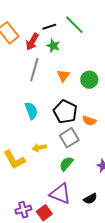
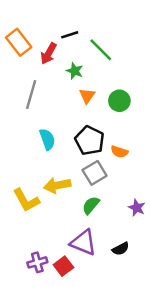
green line: (74, 25) -> (101, 50), moved
green star: (53, 46) -> (75, 71), moved
gray line: (34, 70) -> (31, 95), moved
yellow arrow: (39, 148) -> (57, 185), size x1.5

